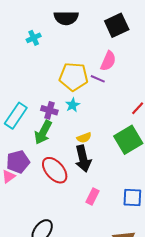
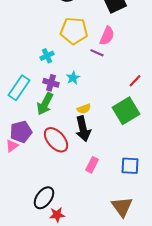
cyan cross: (34, 38) -> (47, 56), moved
yellow pentagon: (74, 77) -> (74, 31), moved

